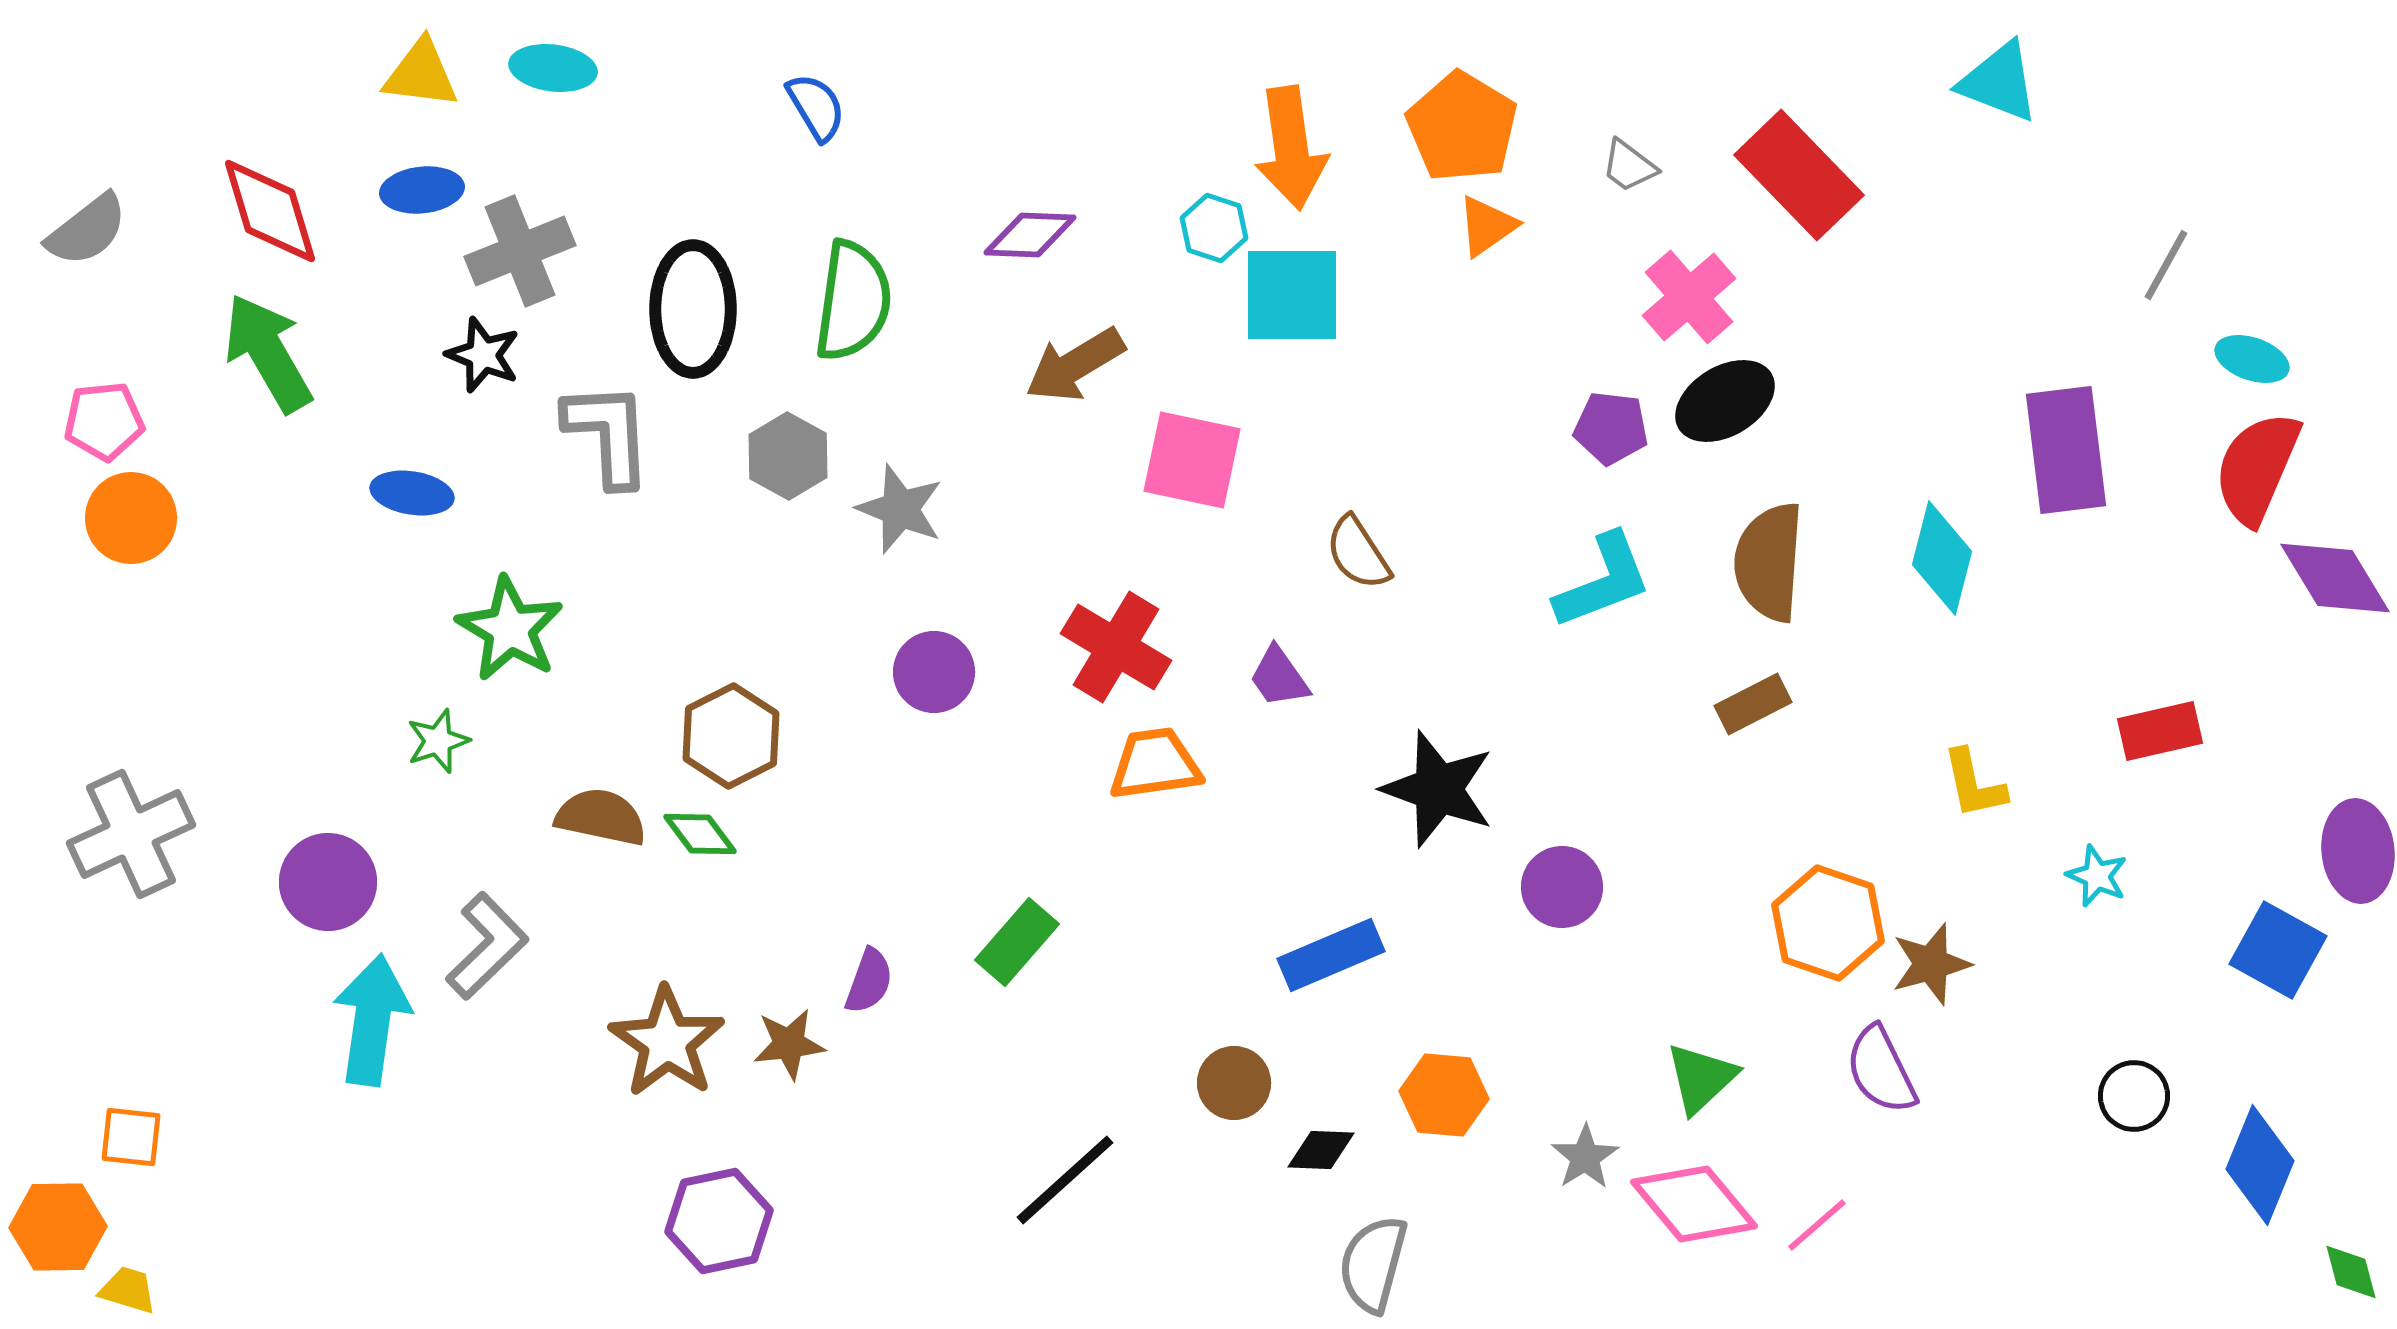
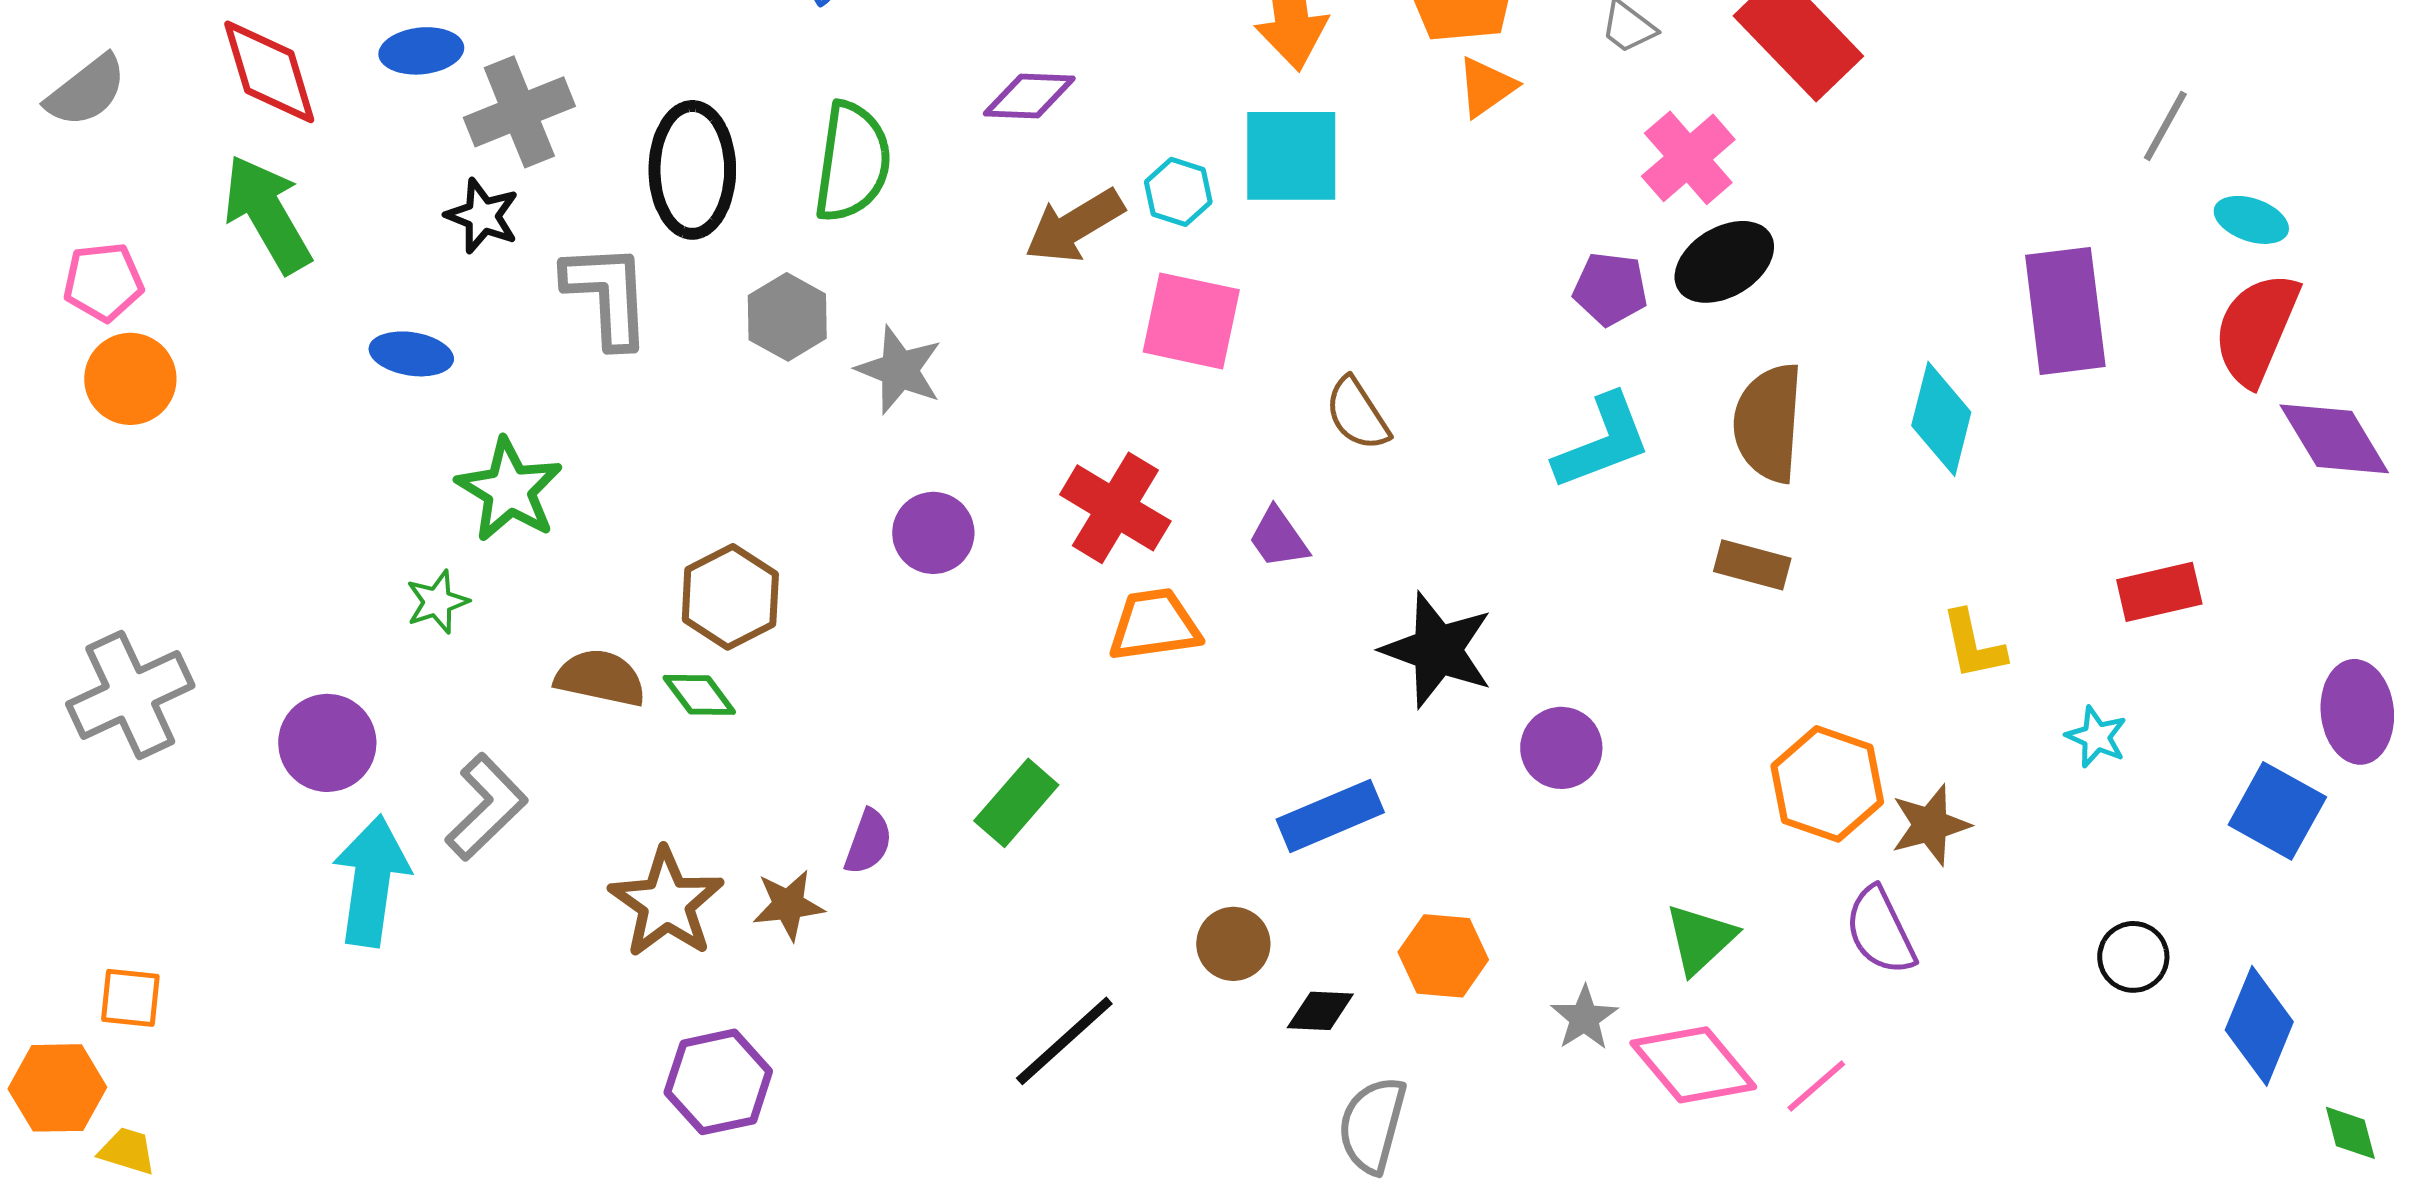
cyan hexagon: (1214, 228) -> (1178, 192), moved
brown rectangle: (1753, 704) -> (1752, 565), turned 42

